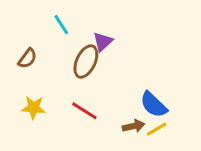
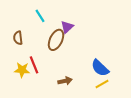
brown semicircle: (27, 58) -> (18, 38), turned 136
red line: (84, 111) -> (34, 65), moved, turned 36
brown arrow: (134, 126) -> (65, 81), moved

